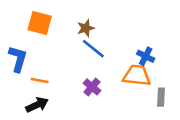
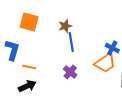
blue line: (93, 49) -> (71, 42), turned 42
orange trapezoid: (137, 75) -> (105, 63), turned 140

